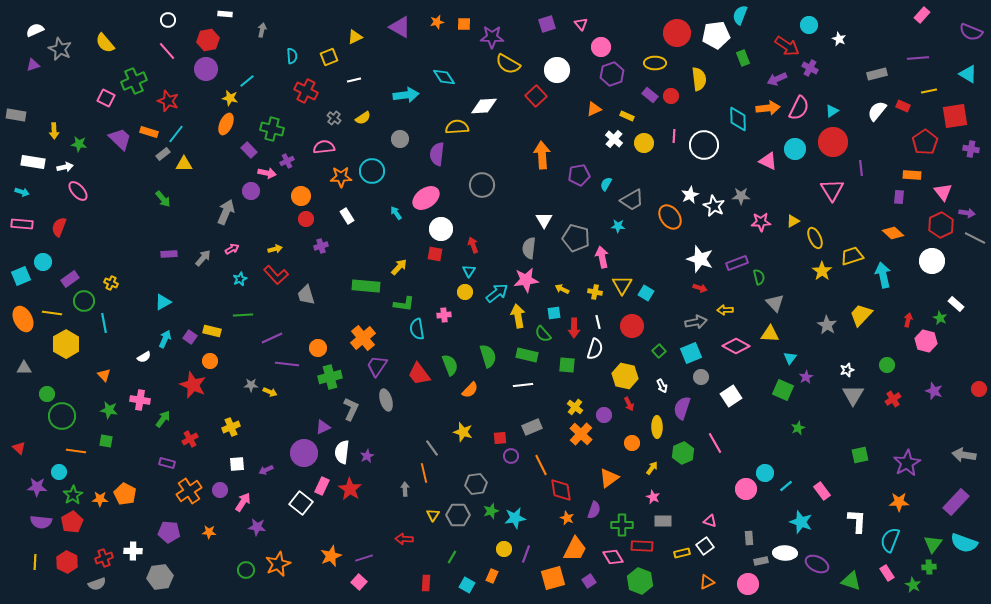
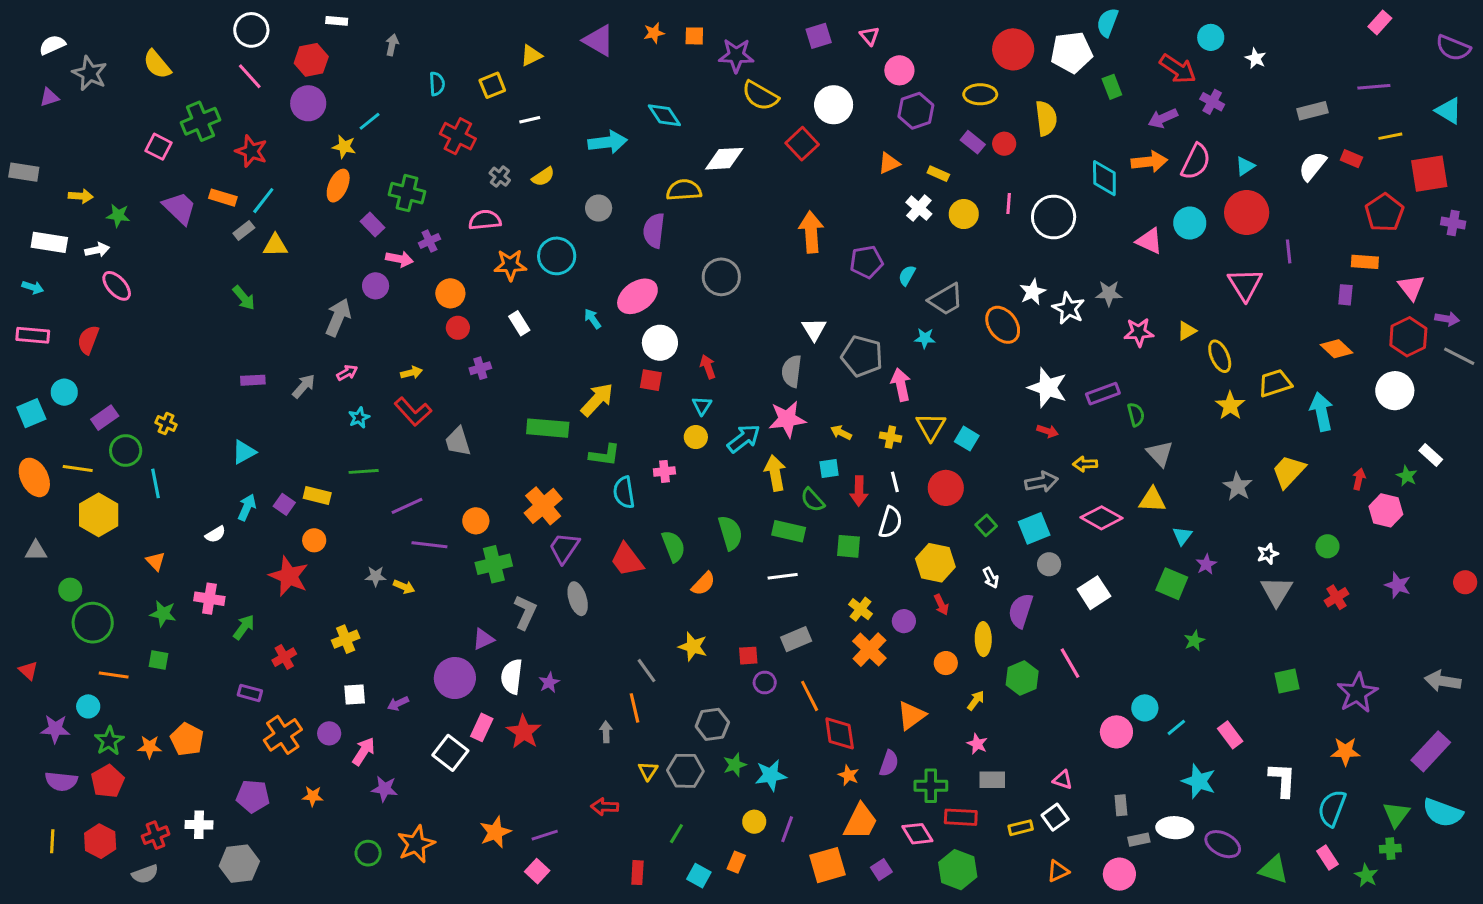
white circle: (168, 20) -> (251, 30), size x1.5
yellow arrow: (54, 131) -> (81, 196), turned -84
yellow arrow: (399, 267) -> (597, 400), size x1.4

